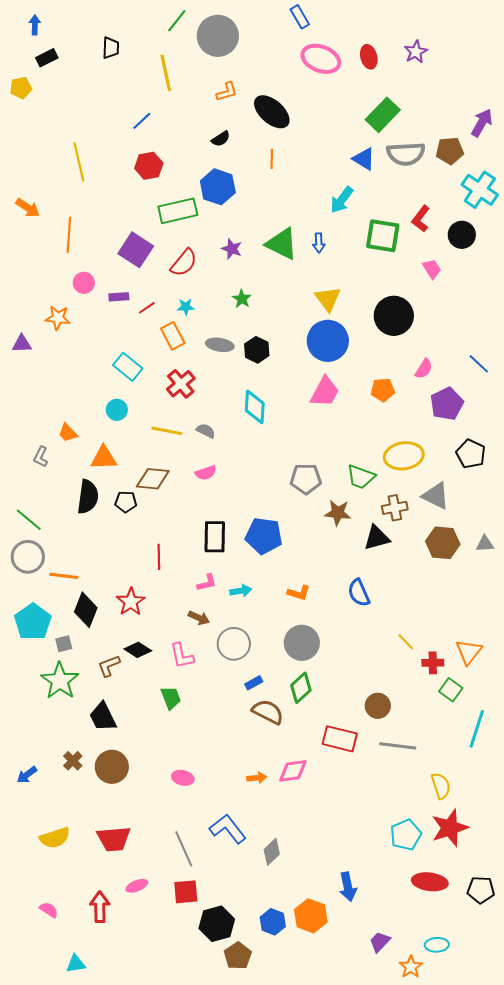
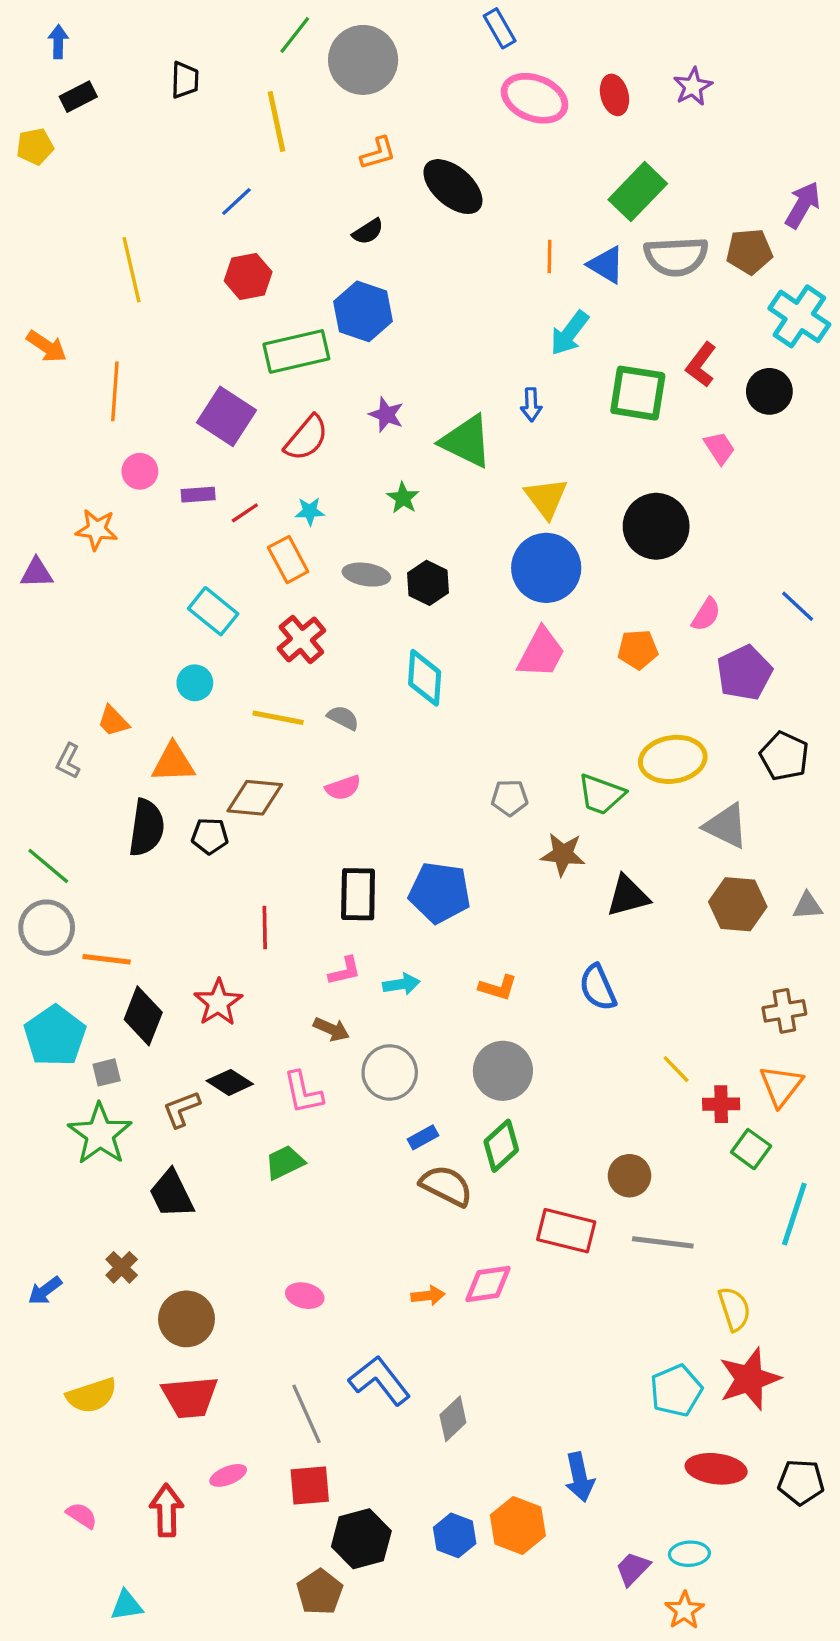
orange line: (272, 159) -> (550, 256), moved
green triangle: (282, 244) -> (466, 441), moved
gray pentagon: (306, 479) -> (510, 798), size x0.7
brown cross: (395, 508) -> (784, 1011), moved
green trapezoid: (171, 698) -> (285, 1162), turned -95
brown circle: (112, 767) -> (187, 1319), moved
cyan ellipse: (437, 945) -> (689, 1554), moved
brown pentagon: (238, 956) -> (320, 1592), moved

